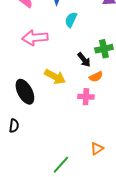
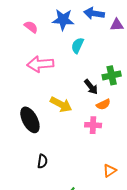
black semicircle: (14, 126) -> (42, 161), moved
orange triangle: (97, 149) -> (110, 171), moved

